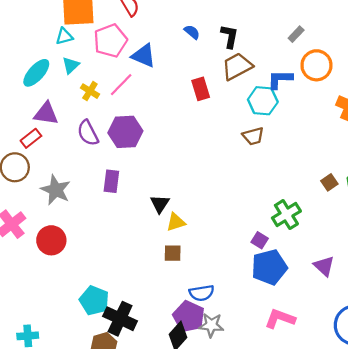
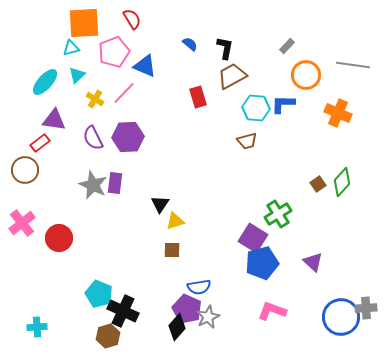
blue L-shape: (280, 79) -> (283, 104), moved
gray star: (56, 190) -> (93, 185), moved
purple square: (260, 240) -> (253, 238), size x1.8
gray star: (211, 325) -> (208, 317), turned -30

